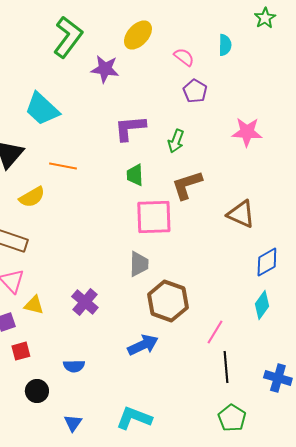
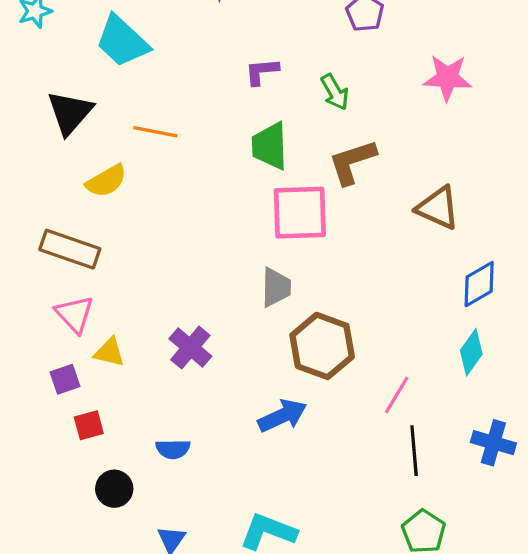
purple L-shape: (130, 128) -> (262, 71), size x0.7
green arrow: (176, 141) -> (335, 92), turned -50
green trapezoid: (135, 175) -> (270, 146), size x1.4
blue cross: (278, 378) -> (493, 443), moved

